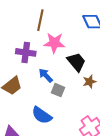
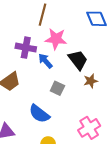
blue arrow: (46, 75) -> (45, 61), moved

